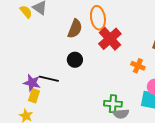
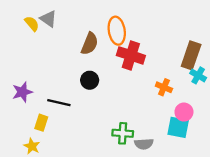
red cross: (110, 39) -> (131, 55), turned -30
purple star: (32, 83) -> (22, 92), moved, turned -30
green cross: (113, 104) -> (123, 133), moved

